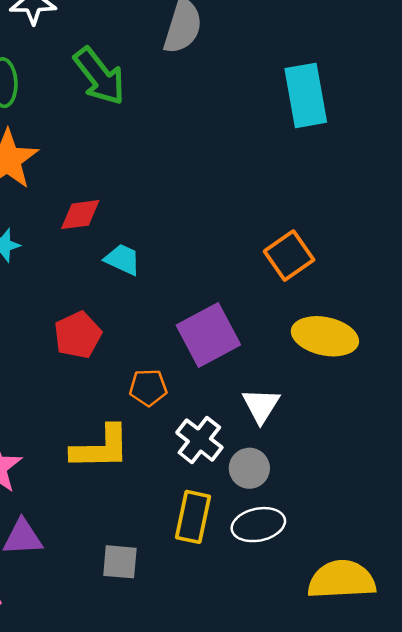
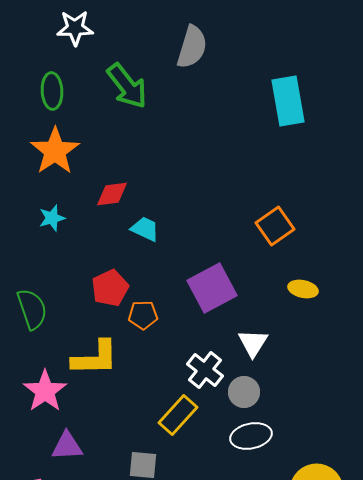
yellow ellipse: (325, 336) -> (303, 289), size x0.6
orange pentagon: (148, 388) -> (143, 315), moved
yellow L-shape: (101, 448) -> (95, 358), moved
yellow rectangle: (193, 517) -> (178, 415), moved, turned 30

